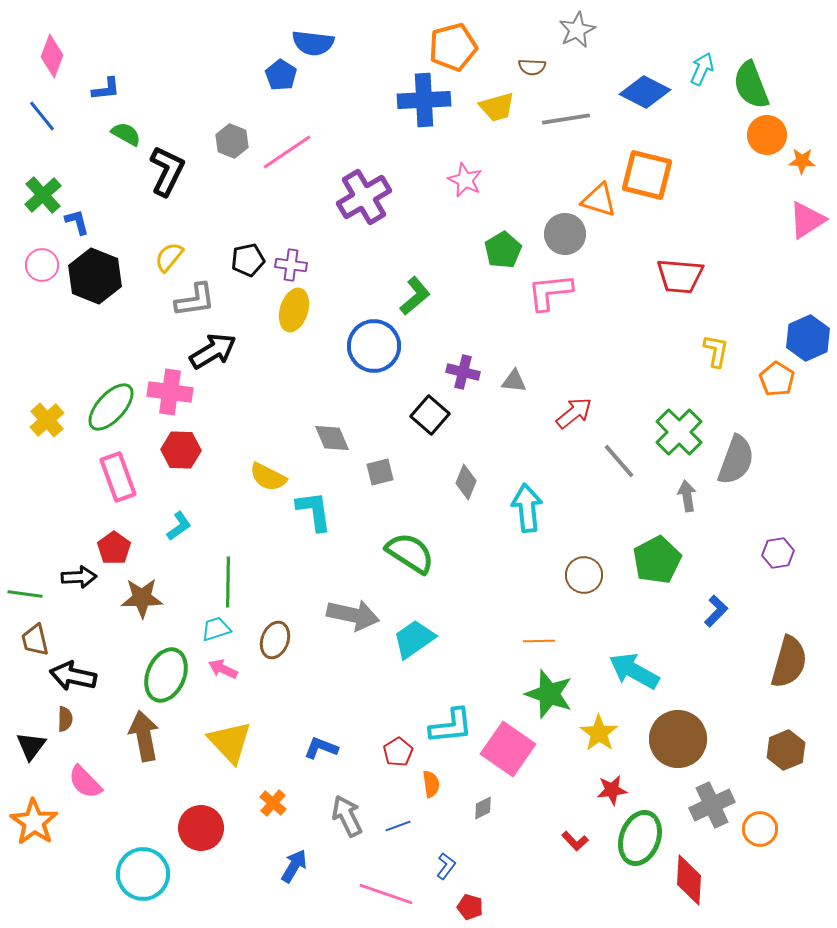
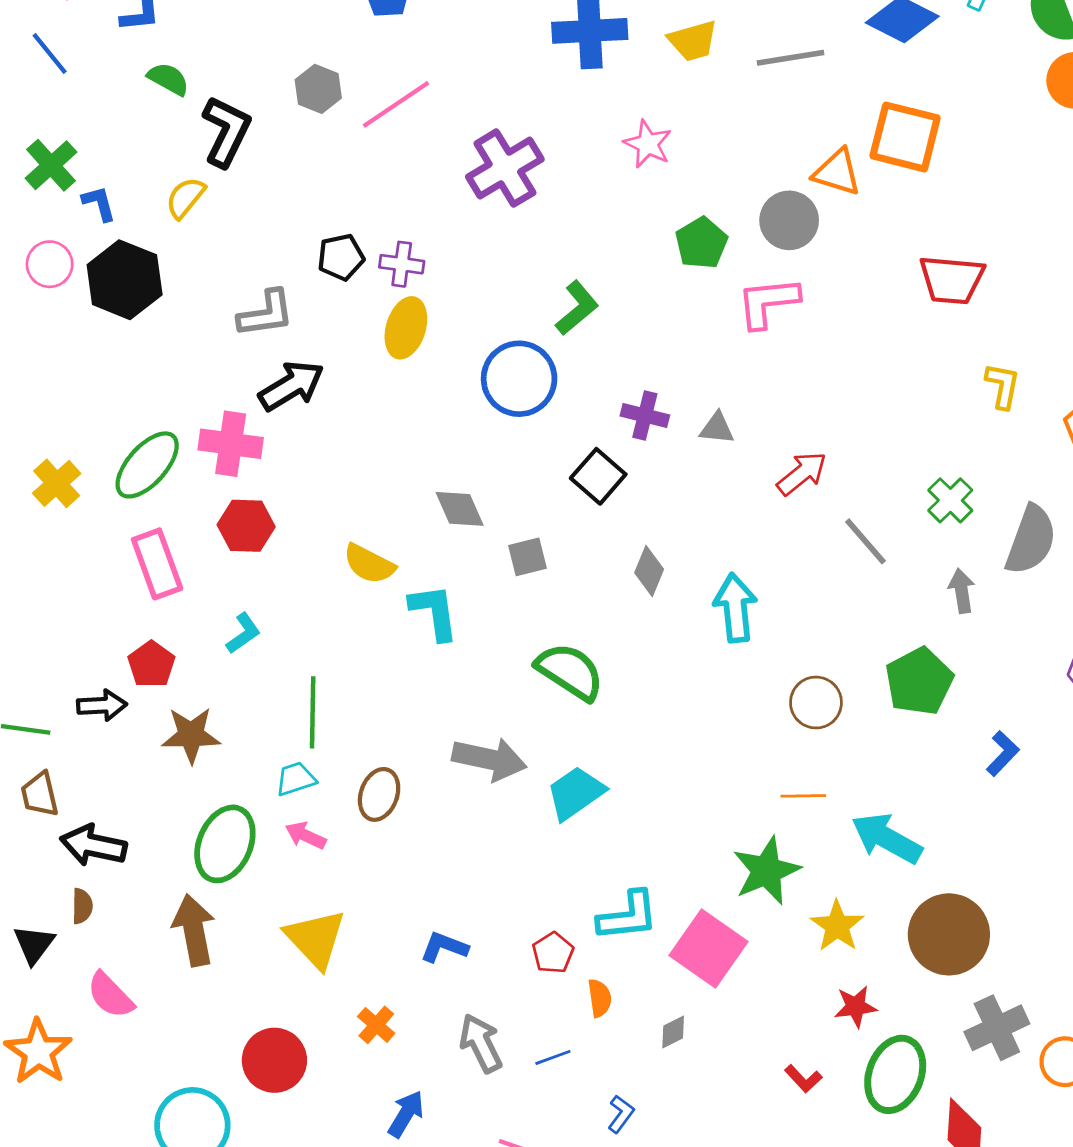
yellow semicircle: (169, 257) -> (185, 198), moved
green cross: (679, 432) -> (950, 500), size x0.7
orange line: (539, 641) -> (803, 796), moved
green star: (549, 694) -> (766, 871), turned 30

